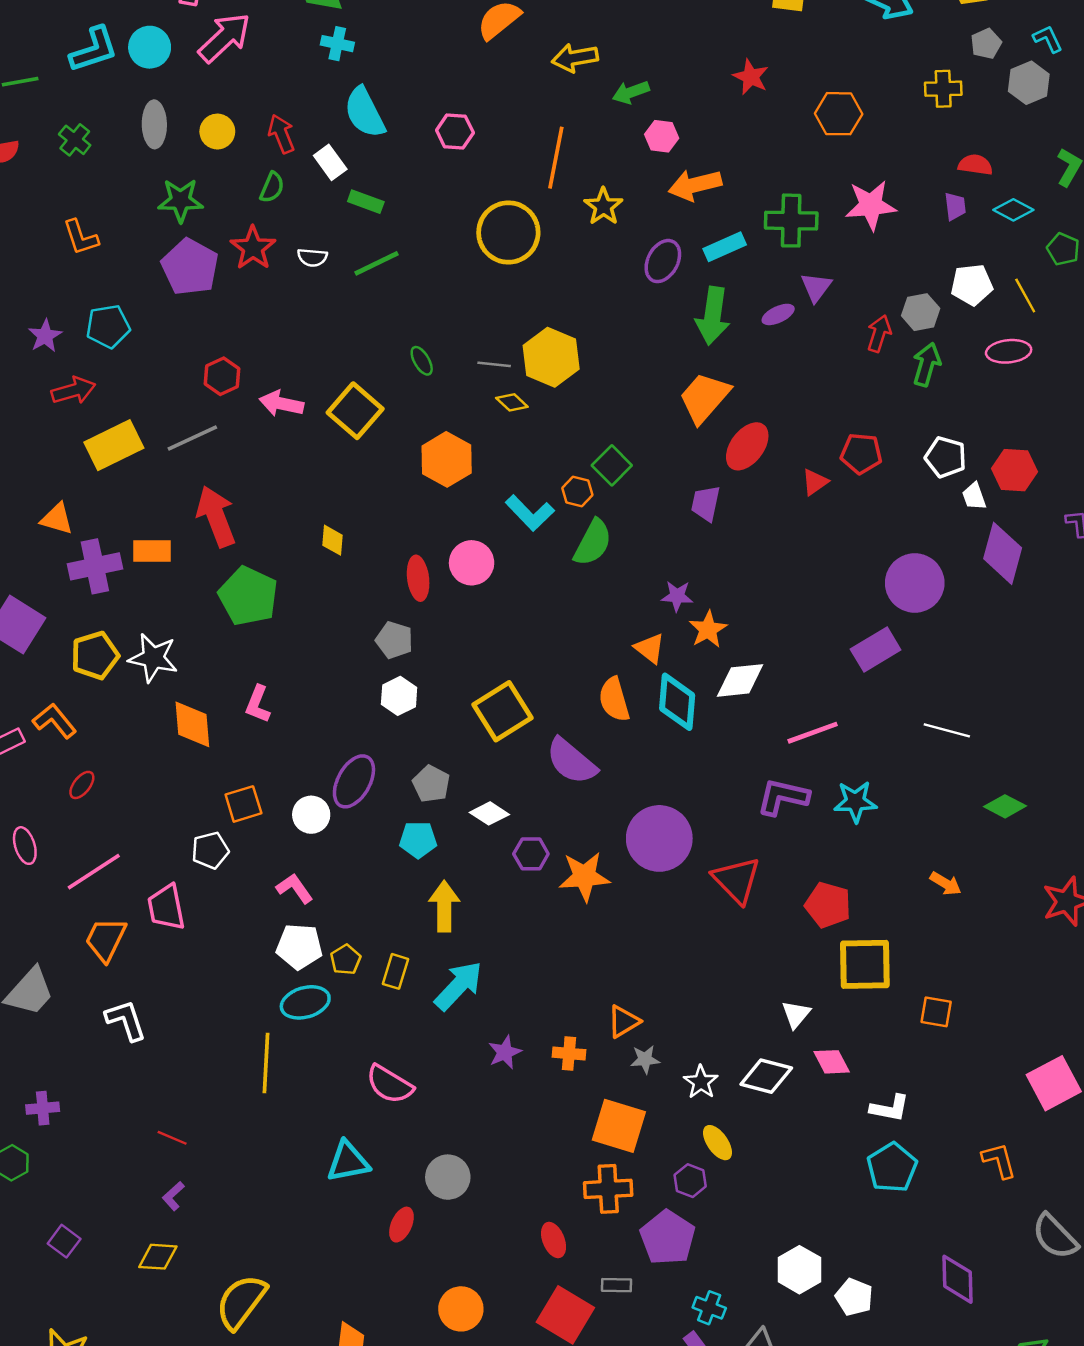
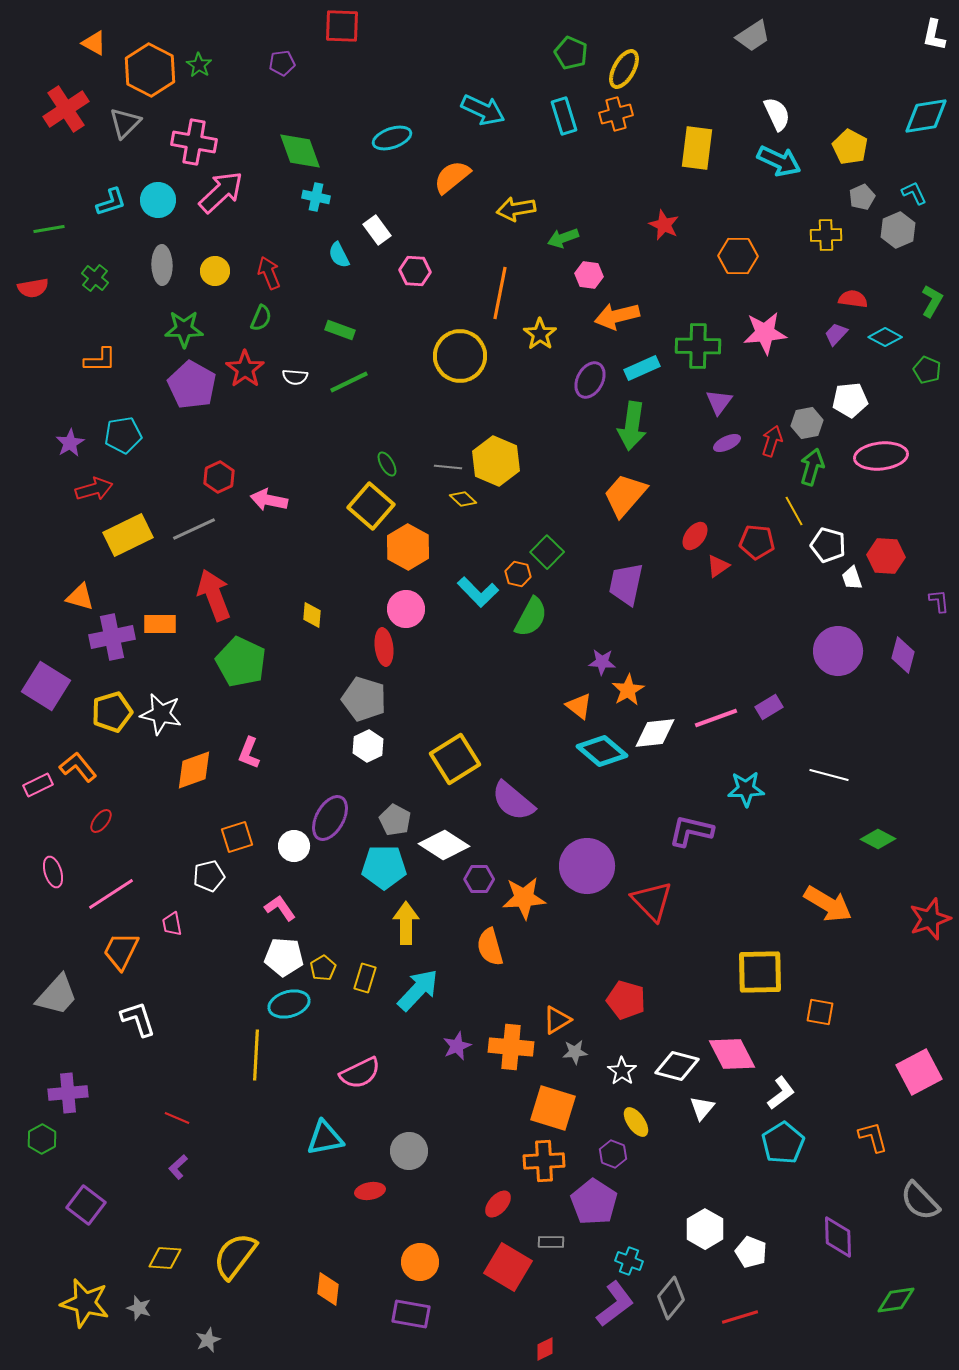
cyan L-shape: (94, 50) -> (111, 202), size x0.7
cyan semicircle: (365, 113) -> (339, 255), size x0.6
white rectangle: (330, 162) -> (377, 230), moved
purple trapezoid: (955, 206) -> (836, 334), turned -130
orange L-shape: (81, 237) -> (100, 360), turned -72
yellow line: (1025, 295) -> (794, 511), moved
purple ellipse: (778, 314) -> (727, 443), moved
pink ellipse: (1009, 351) -> (881, 456), size x1.4
yellow square: (355, 411) -> (371, 506), moved
red ellipse: (747, 446) -> (695, 536), moved, size x0.7
purple trapezoid: (706, 503) -> (626, 584), size x1.4
purple diamond: (1003, 553) -> (903, 655), moved, size x0.7
pink circle: (472, 563) -> (406, 609), moved
purple circle: (915, 583) -> (838, 651), moved
gray pentagon: (394, 640) -> (364, 699), size x1.4
purple rectangle: (876, 650) -> (769, 707), size x0.7
orange semicircle: (614, 699) -> (490, 947), moved
cyan diamond: (677, 702) -> (602, 751), turned -54
orange diamond: (192, 724) -> (194, 770), turned 75
pink line: (813, 733) -> (716, 718), moved
cyan star: (855, 802) -> (746, 789), moved
white diamond: (489, 813) -> (444, 845), size x1.5
cyan pentagon: (418, 840) -> (384, 867), size x1.4
orange arrow: (946, 884) -> (828, 904), size x1.8
red pentagon: (828, 905) -> (626, 1000), moved
pink trapezoid: (166, 907) -> (172, 924), size x0.6
white triangle: (796, 1014) -> (702, 1108), moved
orange cross: (569, 1053) -> (511, 1047), size x1.6
pink diamond: (832, 1062) -> (732, 1054), size x1.5
pink semicircle: (390, 1084) -> (360, 1073), turned -57
purple cross: (43, 1108) -> (68, 1093), size x1.4
white L-shape: (890, 1108) -> (781, 1093), turned -48
red ellipse: (401, 1225) -> (370, 1191), turned 56
red ellipse: (554, 1240) -> (498, 1204), turned 64
purple square: (64, 1241) -> (86, 1205), size x1.4
yellow diamond: (158, 1257) -> (165, 1258), moved

